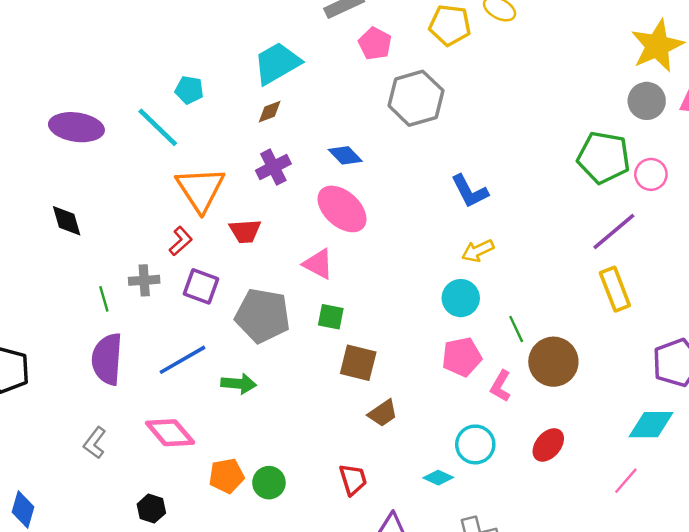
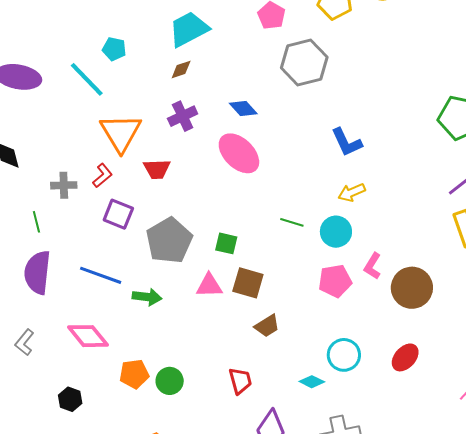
pink triangle: (318, 264) -> (209, 285), moved, turned -32
gray cross: (144, 280) -> (64, 185), moved
gray pentagon: (263, 316) -> (169, 240), turned 30
green line: (516, 329) -> (292, 222), moved, turned -50
blue line: (182, 360) -> (101, 275), turned 48
pink L-shape: (501, 386) -> (373, 266), moved

